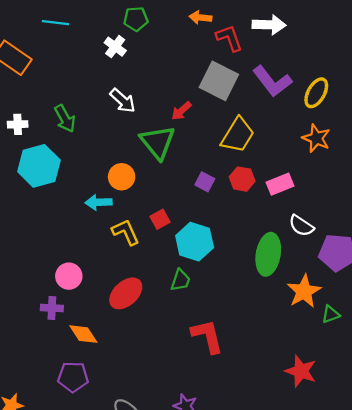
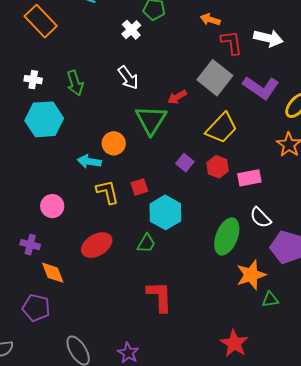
purple L-shape: (272, 81) -> (261, 88), turned -30
pink circle: (69, 276) -> (52, 206), moved

